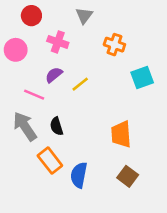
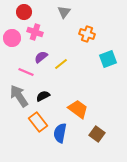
pink cross: (58, 42) -> (35, 32), moved
black semicircle: (56, 126) -> (43, 96), turned 80
orange trapezoid: (121, 134) -> (78, 109), moved, turned 130

